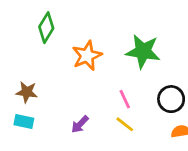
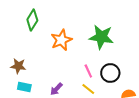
black circle: (171, 99) -> (110, 73), moved
cyan rectangle: (24, 122) -> (24, 87), moved

